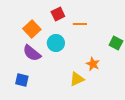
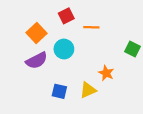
purple semicircle: (32, 53) -> (37, 60), turned -66
blue square: (22, 80) -> (59, 91), moved

